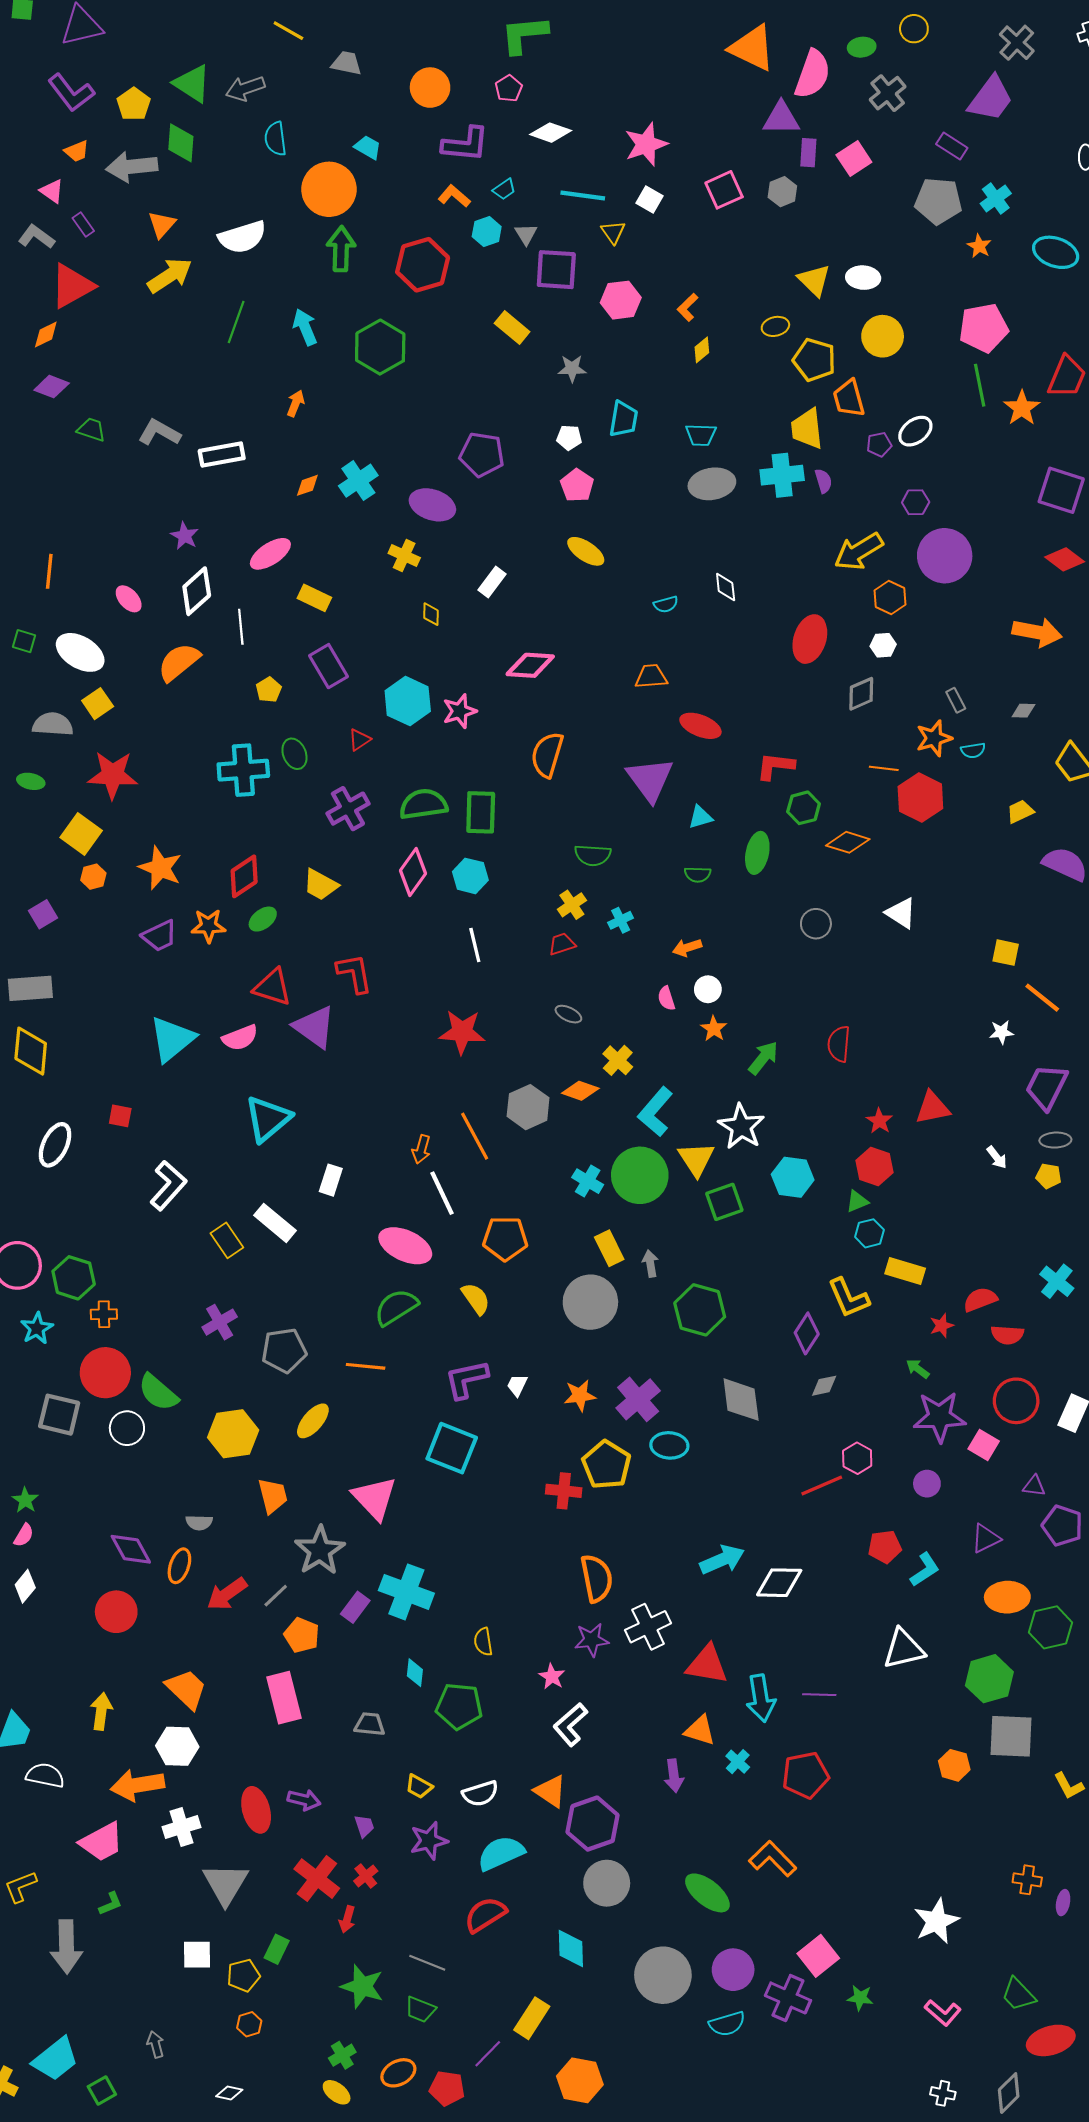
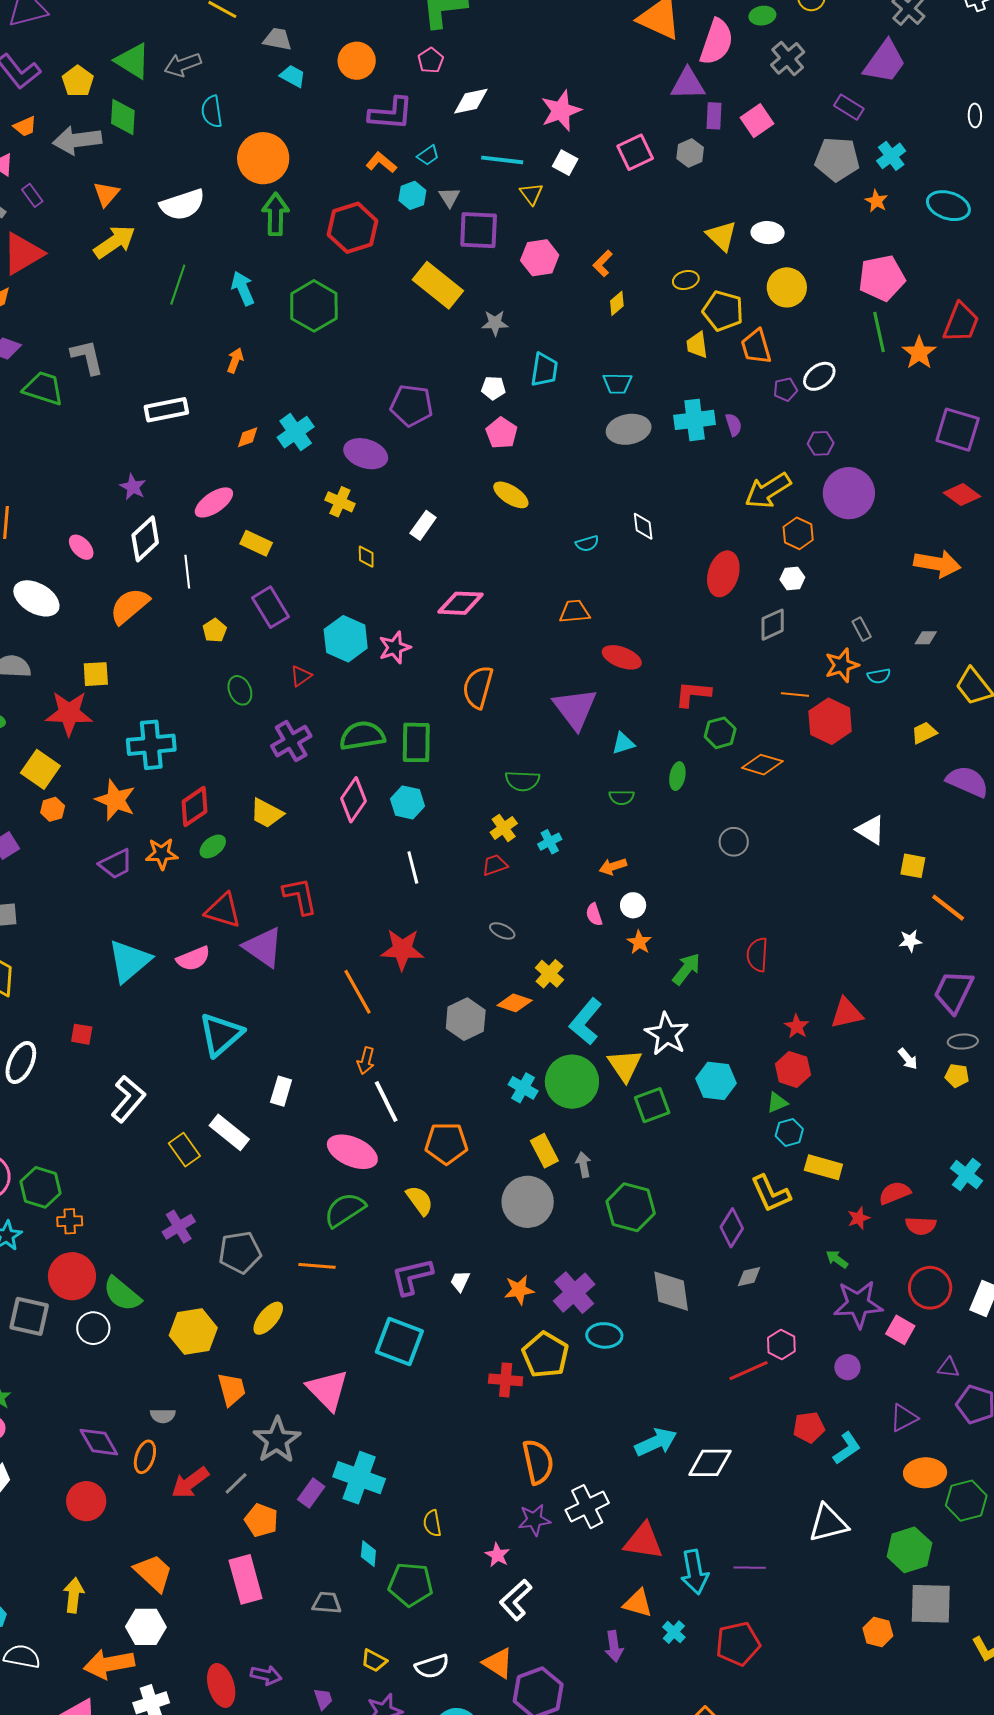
white diamond: (551, 133) -> (471, 101), turned -30
cyan trapezoid: (368, 147) -> (293, 76), moved
yellow rectangle: (512, 327) -> (438, 285), size x1.5
yellow trapezoid: (807, 429) -> (697, 345), moved, size x0.7
green trapezoid: (91, 430) -> (43, 388), size x1.5
gray L-shape: (159, 433) -> (87, 357), moved, turned 48
yellow square: (98, 704) -> (96, 674), moved, turned 32
cyan cross: (243, 770) -> (151, 745), moved
green ellipse: (757, 853) -> (677, 776), size x0.7
white triangle: (901, 913) -> (871, 830), moved
orange line: (475, 1136) -> (358, 992), moved

